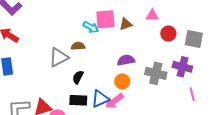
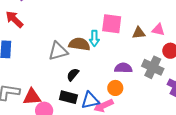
brown triangle: (126, 24) -> (139, 33), moved
cyan arrow: (91, 27) -> (94, 38), moved, turned 49
brown semicircle: (78, 46) -> (79, 44), size x1.5
gray cross: (156, 73) -> (153, 67), moved

